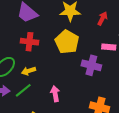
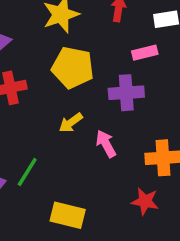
yellow arrow: (29, 71) -> (71, 123), moved
pink arrow: (55, 94) -> (106, 144), moved

